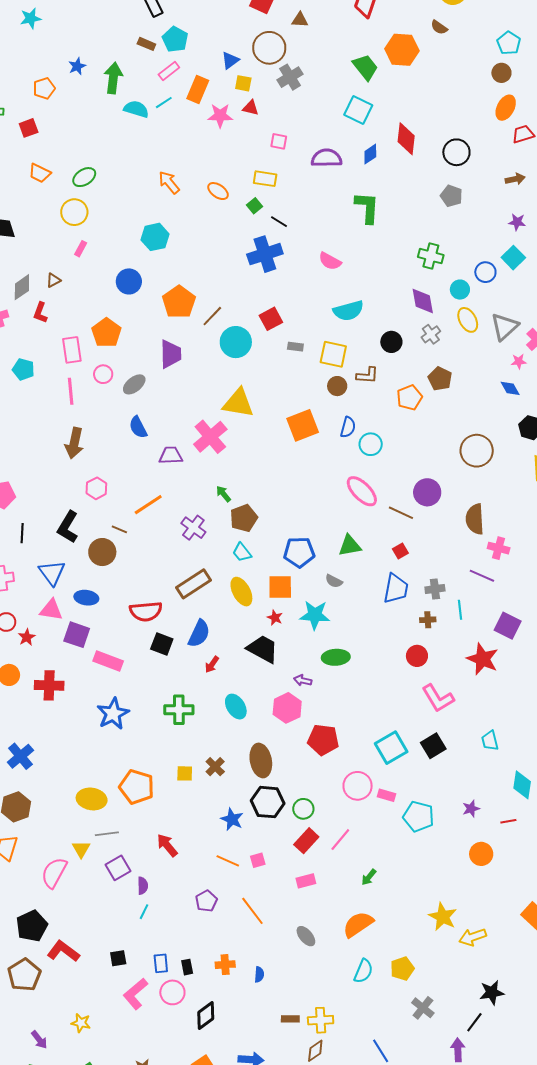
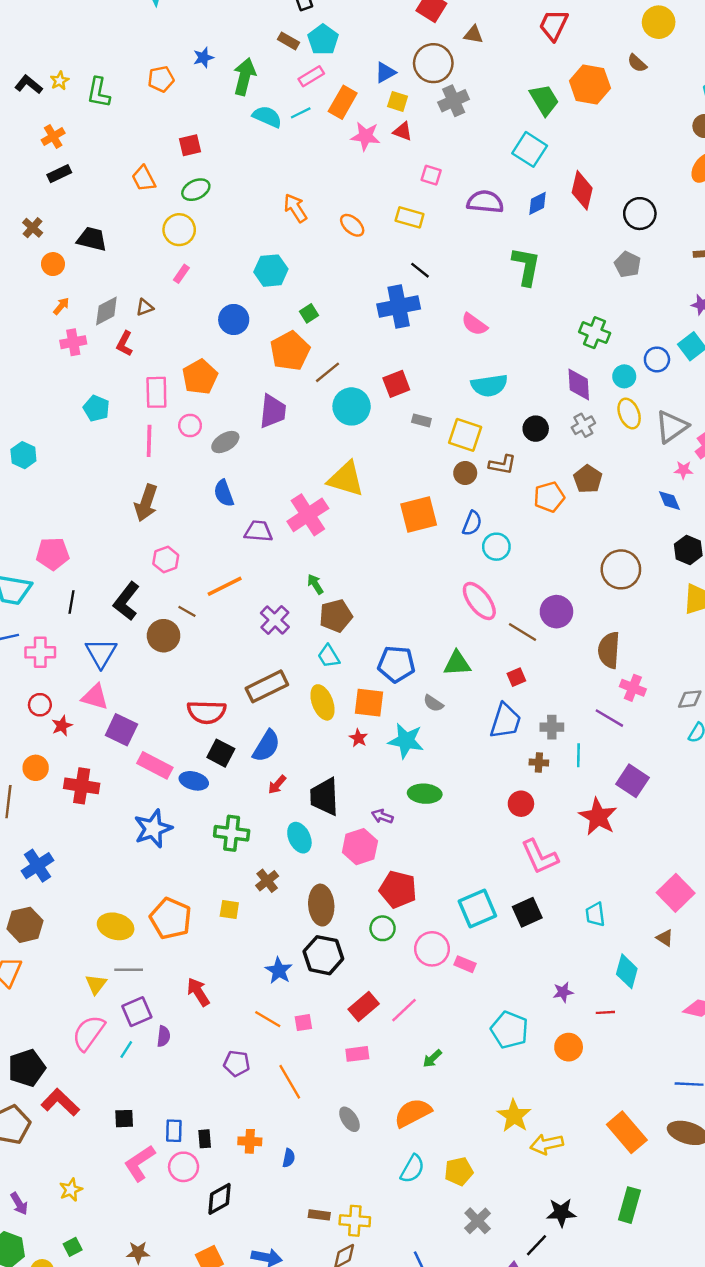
red square: (29, 128) -> (190, 145), moved
orange trapezoid: (40, 173) -> (144, 179), turned 30
green square: (255, 206) -> (309, 313), moved
blue ellipse: (86, 598) -> (194, 781), moved
black trapezoid: (263, 649) -> (324, 797), moved, turned -128
brown cross: (215, 767) -> (267, 881), moved
green circle: (303, 809) -> (383, 928), moved
cyan pentagon: (419, 816) -> (509, 1030), moved
pink semicircle: (54, 873) -> (89, 1033), moved
purple pentagon: (206, 901) -> (237, 1063), turned 30
cyan line: (144, 912) -> (126, 1049), moved
yellow star: (81, 1023) -> (71, 1190), turned 30

